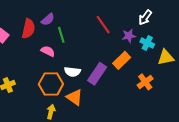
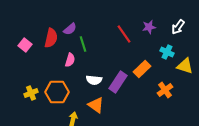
white arrow: (145, 17) -> (178, 27), moved
purple star: (129, 36) -> (149, 27), moved
pink semicircle: (48, 51) -> (70, 60), turned 80
yellow triangle: (166, 57) -> (185, 66), turned 30
orange hexagon: (51, 84) -> (57, 92), moved

